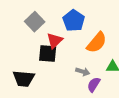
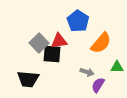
gray square: (35, 22) -> (39, 43), moved
red triangle: (55, 41) -> (59, 41), turned 36

